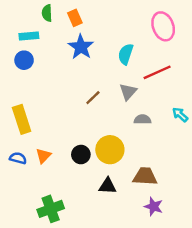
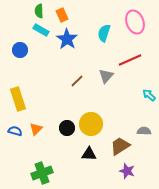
cyan rectangle: (29, 36) -> (41, 30), moved, turned 35
cyan semicircle: (126, 54) -> (104, 33), moved
gray semicircle: (143, 119) -> (144, 131), moved
brown trapezoid: (145, 176) -> (120, 146), turned -35

